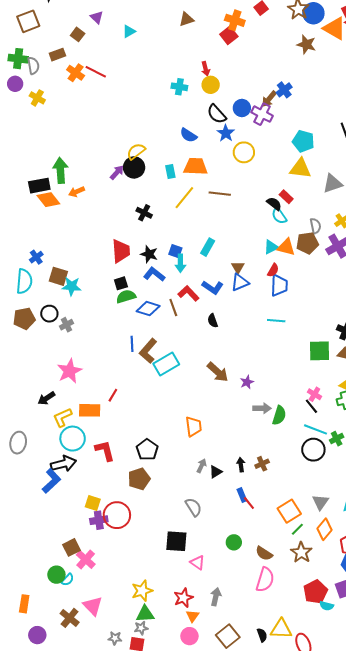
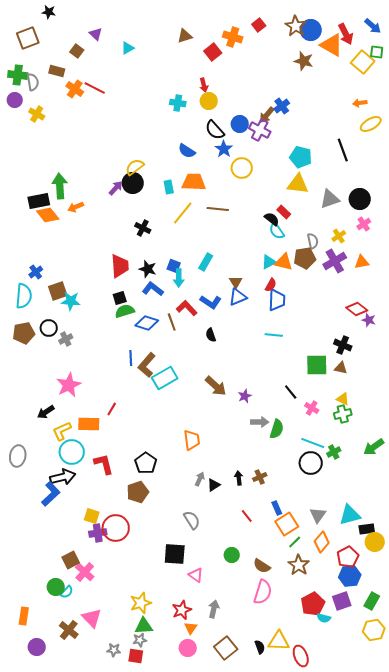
red square: (229, 35) -> (213, 52), moved
brown rectangle: (57, 55) -> (57, 71), turned 35
brown square: (58, 276) -> (58, 291), turned -36
black line: (311, 406) -> (291, 392), moved
blue rectangle: (242, 495) -> (277, 508), moved

